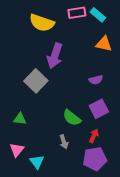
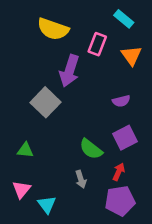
pink rectangle: (77, 13) -> (97, 44), moved, turned -60
orange triangle: (104, 44) -> (131, 56), turned 42

